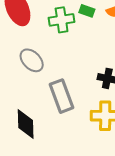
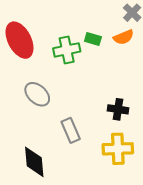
gray rectangle: (62, 96) -> (71, 130), size x0.7

